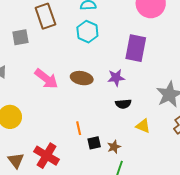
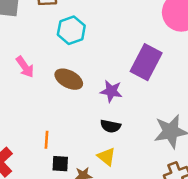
cyan hexagon: (87, 32) -> (71, 30), moved
pink arrow: (46, 79) -> (25, 67), size x0.7
yellow triangle: (143, 126) -> (106, 157), moved

